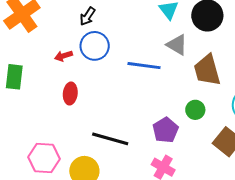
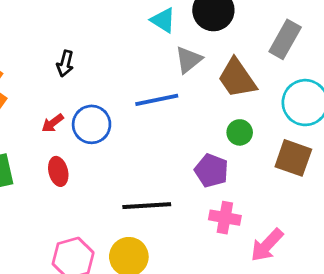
gray triangle: (177, 45) -> (189, 60), turned -50
blue circle: (95, 46) -> (92, 124), moved
red ellipse: (70, 93) -> (58, 171), moved

